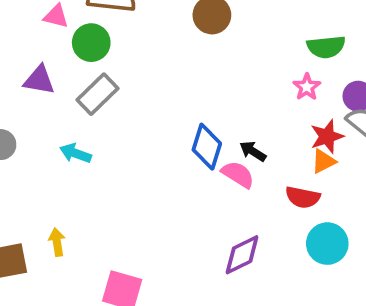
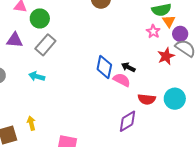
orange triangle: (323, 161) -> (169, 21), moved, turned -32
red semicircle: (303, 197) -> (147, 99), moved
cyan circle: (327, 244) -> (175, 99), moved

